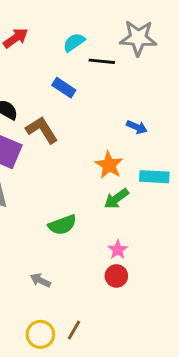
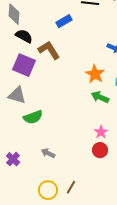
blue rectangle: (64, 88) -> (64, 21), turned -63
green arrow: (116, 199) -> (100, 97), turned 60
green semicircle: (62, 225) -> (33, 117), moved

